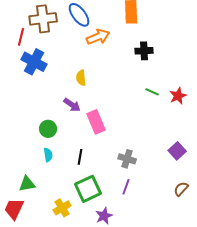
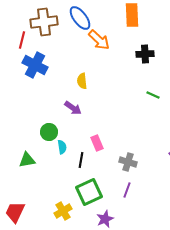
orange arrow: (98, 37) -> (99, 40), turned 65
pink rectangle: (96, 122) -> (97, 143), moved, size x0.7
cyan semicircle: (48, 155) -> (62, 147), moved
green triangle: (27, 184) -> (27, 160), moved

